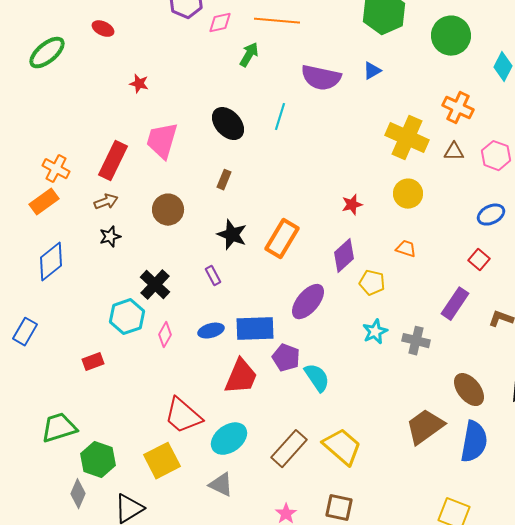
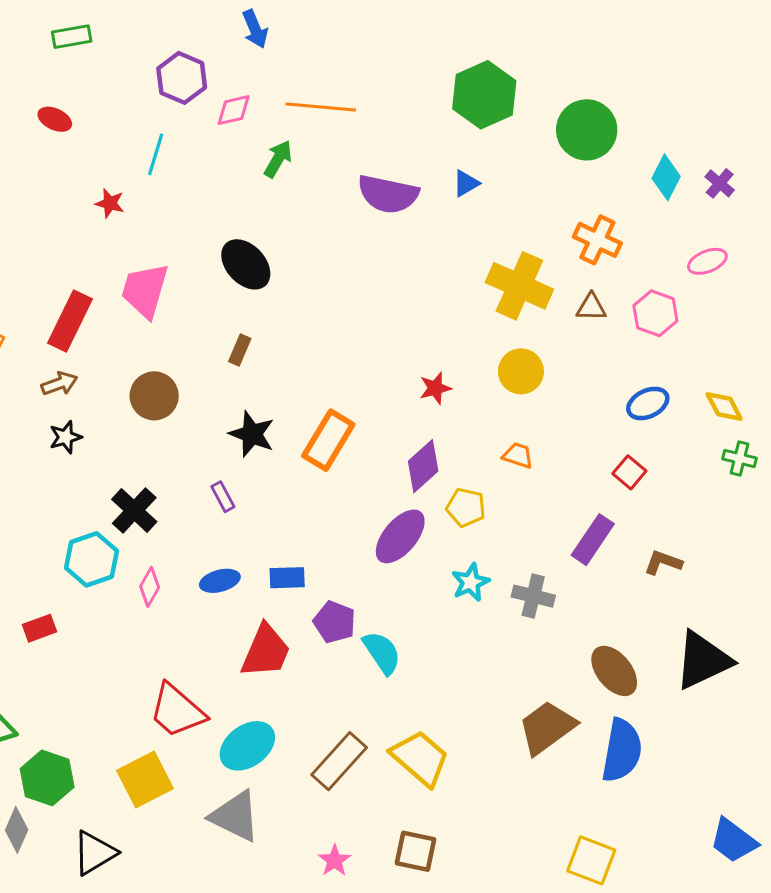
cyan line: (280, 117) -> (156, 154), moved
purple ellipse: (308, 302) -> (400, 536), moved
blue rectangle: (255, 329) -> (287, 578), size x0.6
gray triangle: (221, 485) -> (235, 816), size x1.4

